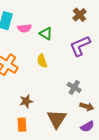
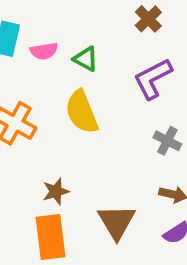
yellow semicircle: (42, 61) -> (82, 112), size x1.6
gray cross: (74, 87) -> (167, 141), moved
orange rectangle: (22, 125) -> (51, 237), size x1.6

